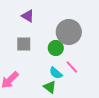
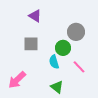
gray circle: (69, 32) -> (76, 32), size x0.7
cyan semicircle: (56, 73) -> (54, 62), moved, turned 32

